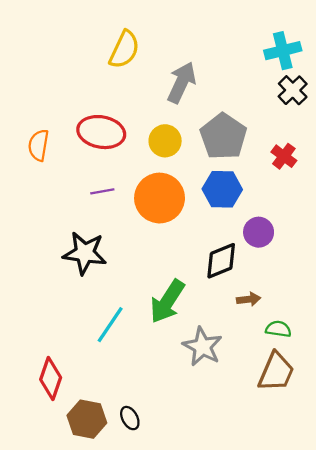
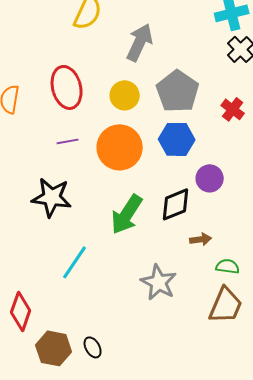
red ellipse: (101, 132) -> (67, 87), turned 66
green arrow: (167, 301) -> (127, 214), moved

